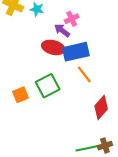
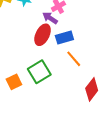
red ellipse: (53, 47) -> (43, 35), turned -75
blue rectangle: (76, 52) -> (64, 37), size x0.7

